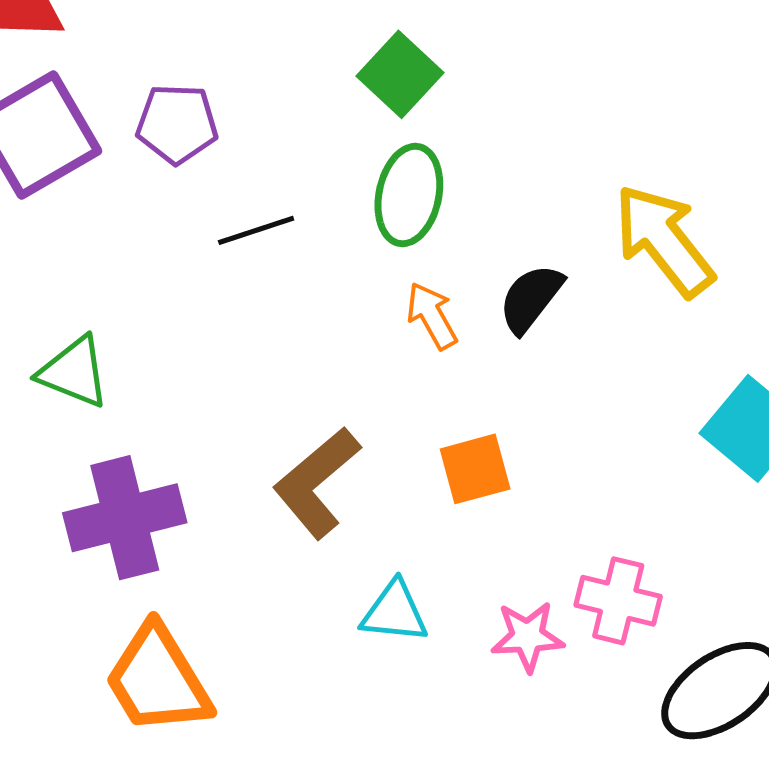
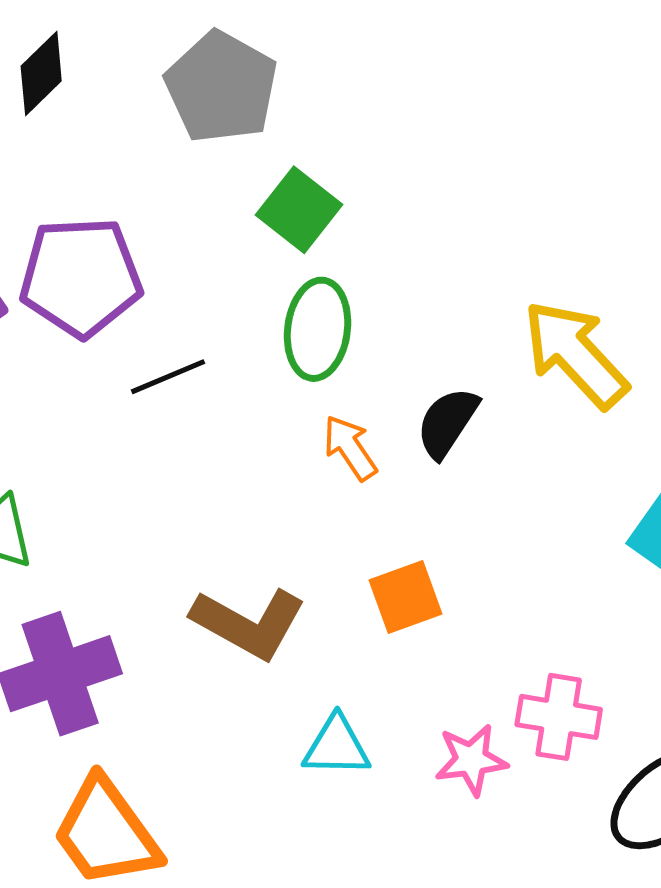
purple pentagon: (177, 124) -> (81, 277), size x1.5
brown L-shape: (317, 483) -> (249, 623), turned -106

